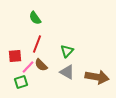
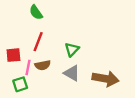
brown semicircle: (41, 65) -> (43, 65), turned -56
pink line: (28, 67) -> (28, 67), turned -32

